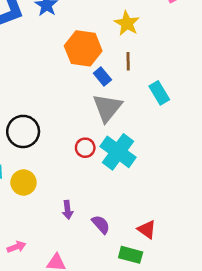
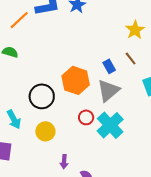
orange hexagon: (83, 48) -> (76, 80), moved
brown line: (128, 61) -> (131, 59), turned -48
yellow circle: (23, 182) -> (45, 131), moved

